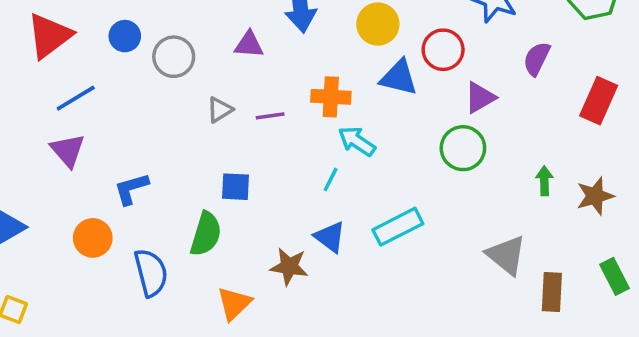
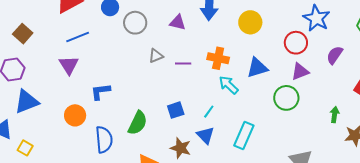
red circle: (443, 50) -> (296, 43), moved
blue triangle: (399, 78) -> (257, 68), moved, turned -40
cyan line: (331, 179) -> (209, 112), moved
green arrow: (544, 181) -> (335, 115), moved
blue square: (235, 187) -> (176, 110), moved, turned -30
cyan rectangle: (398, 227) -> (244, 135), turned -48

